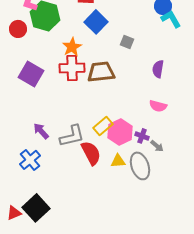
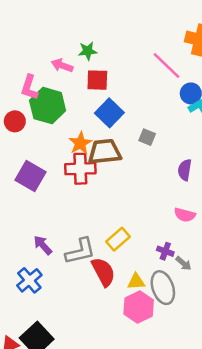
brown trapezoid: (101, 72) -> (105, 152), moved
pink hexagon: (120, 132) -> (139, 307), moved

